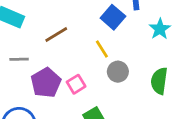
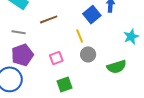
cyan star: (160, 29) -> (131, 37), moved
green semicircle: (159, 81) -> (117, 67), turned -126
purple pentagon: (46, 83) -> (22, 55), moved

